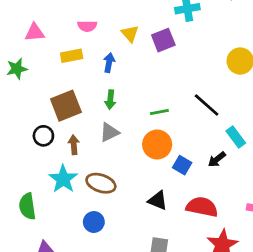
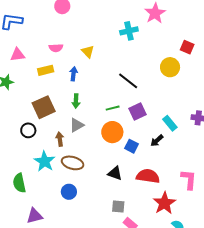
purple square: (163, 40) -> (137, 111), moved
black line: (207, 105) -> (128, 81), moved
brown arrow: (74, 145) -> (60, 139), moved

